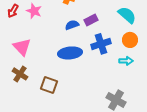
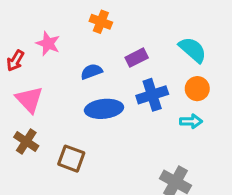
red arrow: (13, 11) -> (15, 61), moved
blue semicircle: (72, 25) -> (92, 72), moved

